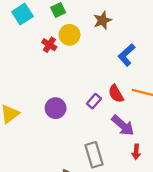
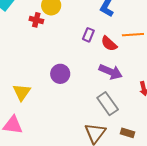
purple rectangle: (94, 101) -> (88, 35), moved
purple arrow: (123, 125) -> (111, 72), moved

